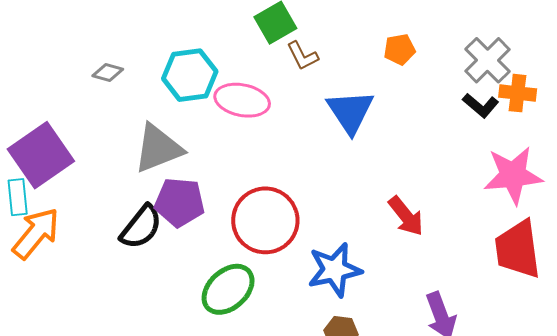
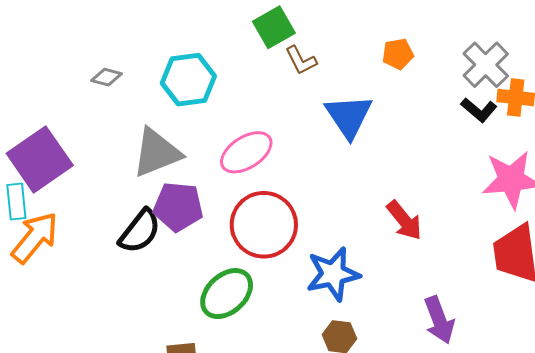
pink ellipse: (242, 100) -> (246, 152), moved, turned -44

